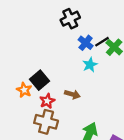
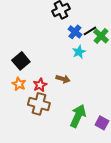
black square: (39, 80) -> (21, 61), moved
orange star: (24, 90) -> (19, 84), moved

